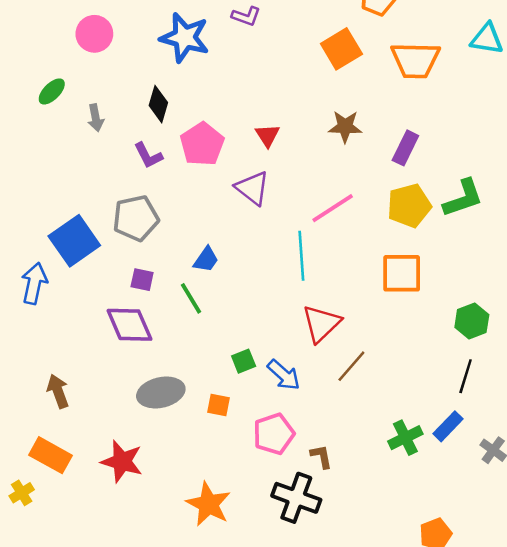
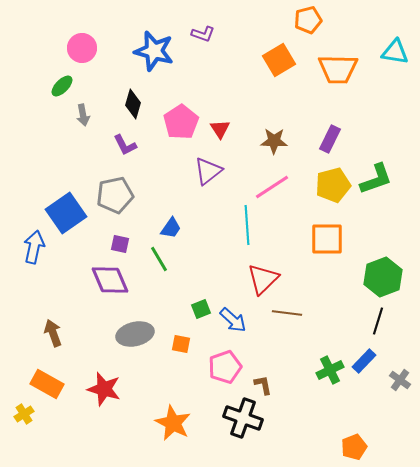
green ellipse: (52, 91) -> (62, 86), moved
brown star: (345, 127) -> (274, 141), moved
pink pentagon: (202, 144) -> (181, 122), moved
purple triangle: (252, 188) -> (208, 171), turned 44
green hexagon: (472, 321) -> (383, 277), size x1.4
brown line: (351, 366) -> (287, 313), turned 56

